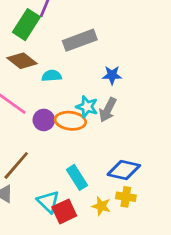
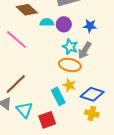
purple circle: (44, 120) -> (64, 24), moved
orange ellipse: (70, 121) -> (70, 65), moved
cyan triangle: (48, 202) -> (24, 110), moved
yellow star: (101, 206) -> (69, 85), moved

